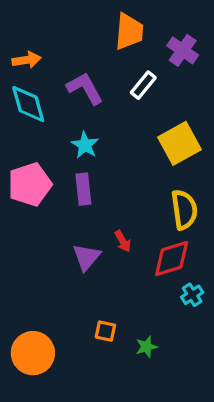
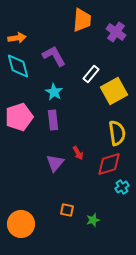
white rectangle: (143, 85) -> (91, 74), moved

